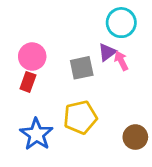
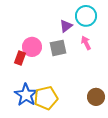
purple triangle: (107, 52) -> (66, 26), moved
pink circle: (32, 57) -> (32, 47), moved
yellow pentagon: (80, 117) -> (46, 98), moved

